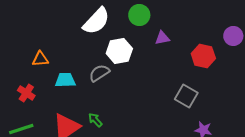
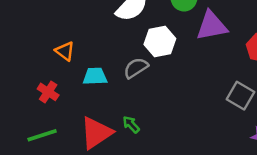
purple triangle: (162, 38) -> (212, 26), size x1.8
orange triangle: (40, 59) -> (65, 51), turned 42

